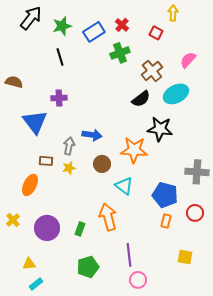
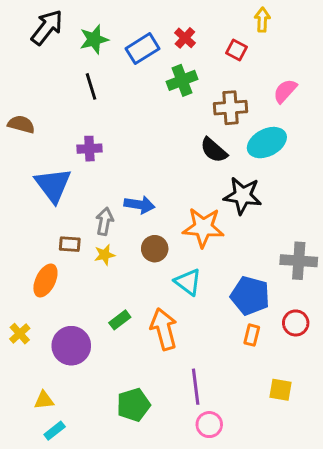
brown cross: (152, 71) -> (230, 108), turned 35
black semicircle: (141, 99) -> (214, 150), turned 78
green rectangle: (80, 229) -> (120, 320), moved, turned 32

